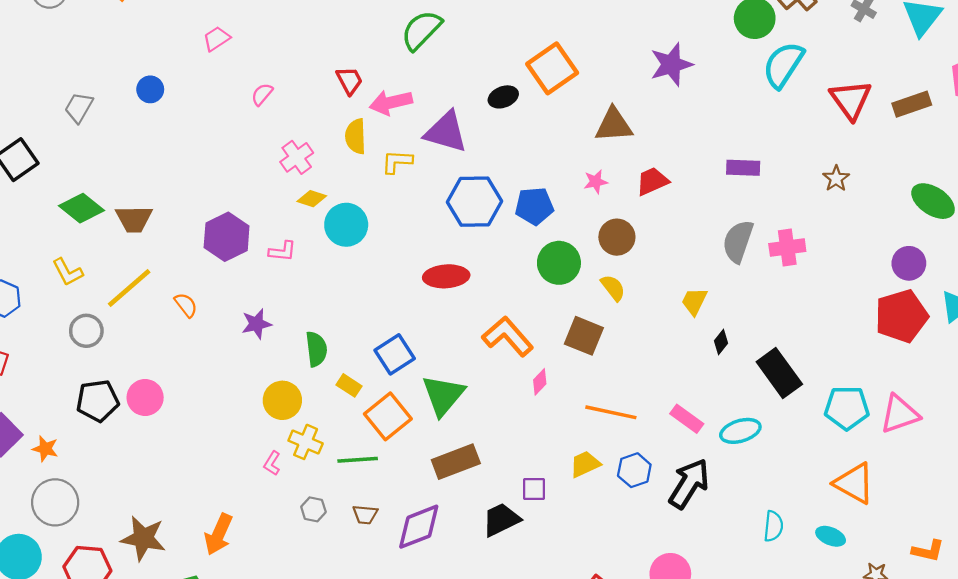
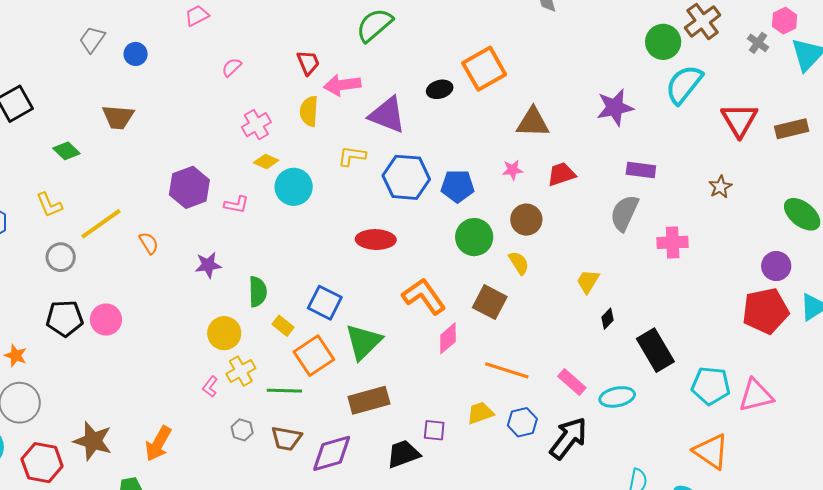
purple star: (671, 64) -> (615, 107), moved
gray trapezoid: (79, 107) -> (92, 39), moved
yellow L-shape: (397, 162) -> (352, 156), moved
green diamond: (81, 208) -> (66, 151), size x0.7
brown trapezoid: (134, 219) -> (118, 117), moved
gray semicircle: (738, 241) -> (624, 213), moved
blue square: (395, 354) -> (325, 303), turned -36
pink diamond: (540, 382) -> (448, 338), size x1.4
yellow cross: (306, 442) -> (241, 371), turned 32
brown trapezoid: (365, 515) -> (286, 438), size x1.4

